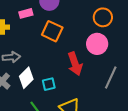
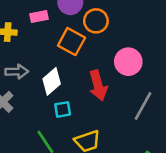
orange circle: (103, 17) -> (96, 21), moved
white diamond: (26, 78) -> (52, 81), moved

